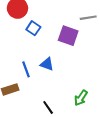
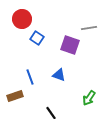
blue triangle: (47, 64) -> (59, 75), moved
green arrow: (81, 98) -> (89, 98), moved

